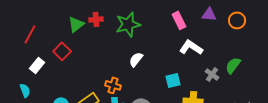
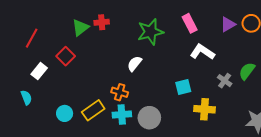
purple triangle: (209, 14) -> (228, 24), moved, turned -35
green star: (128, 24) -> (150, 32), moved
white semicircle: (136, 59) -> (135, 64), moved

